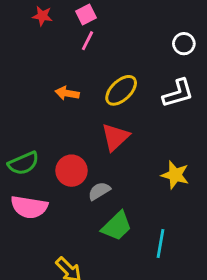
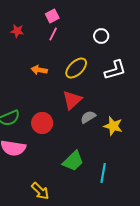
red star: (42, 16) -> (17, 31), moved
white circle: (184, 44) -> (101, 36), moved
gray semicircle: (99, 191) -> (88, 117), moved

